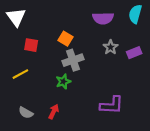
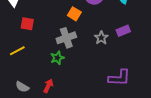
orange square: (65, 39) -> (74, 14), moved
gray star: (111, 47) -> (101, 38), moved
purple L-shape: (112, 105) -> (119, 78), moved

